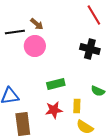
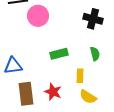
green semicircle: (98, 91) -> (95, 54), moved, turned -128
red star: (54, 110) -> (53, 92), moved, turned 30

